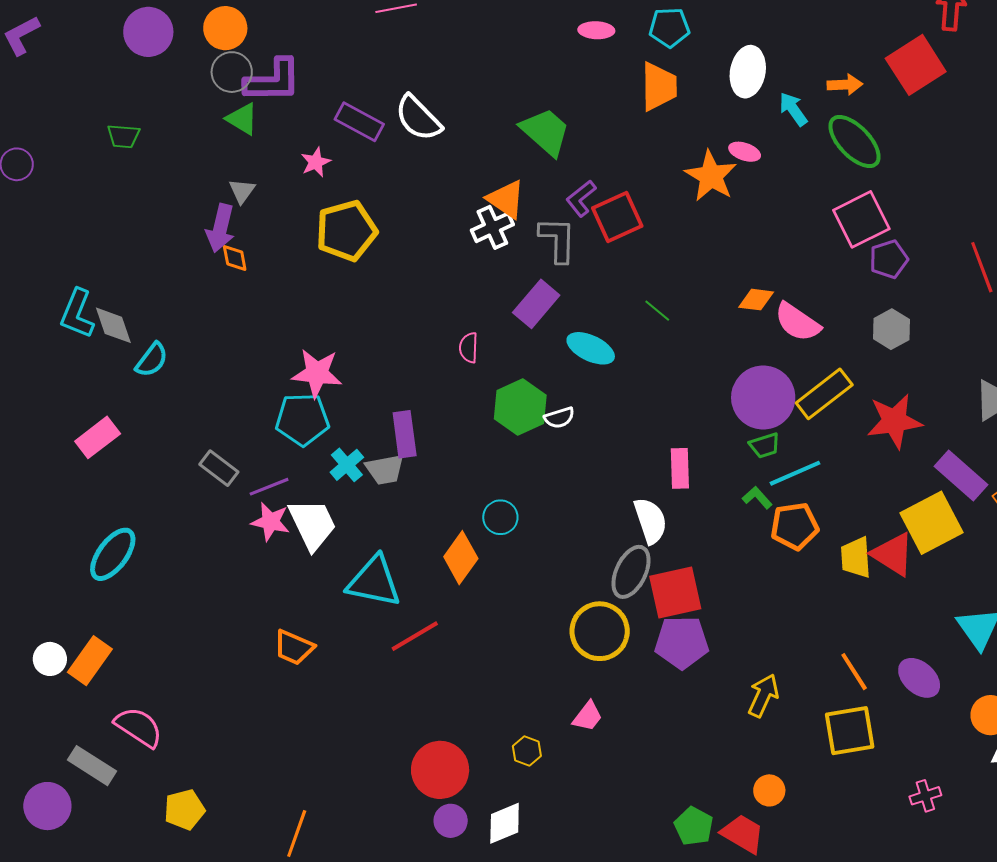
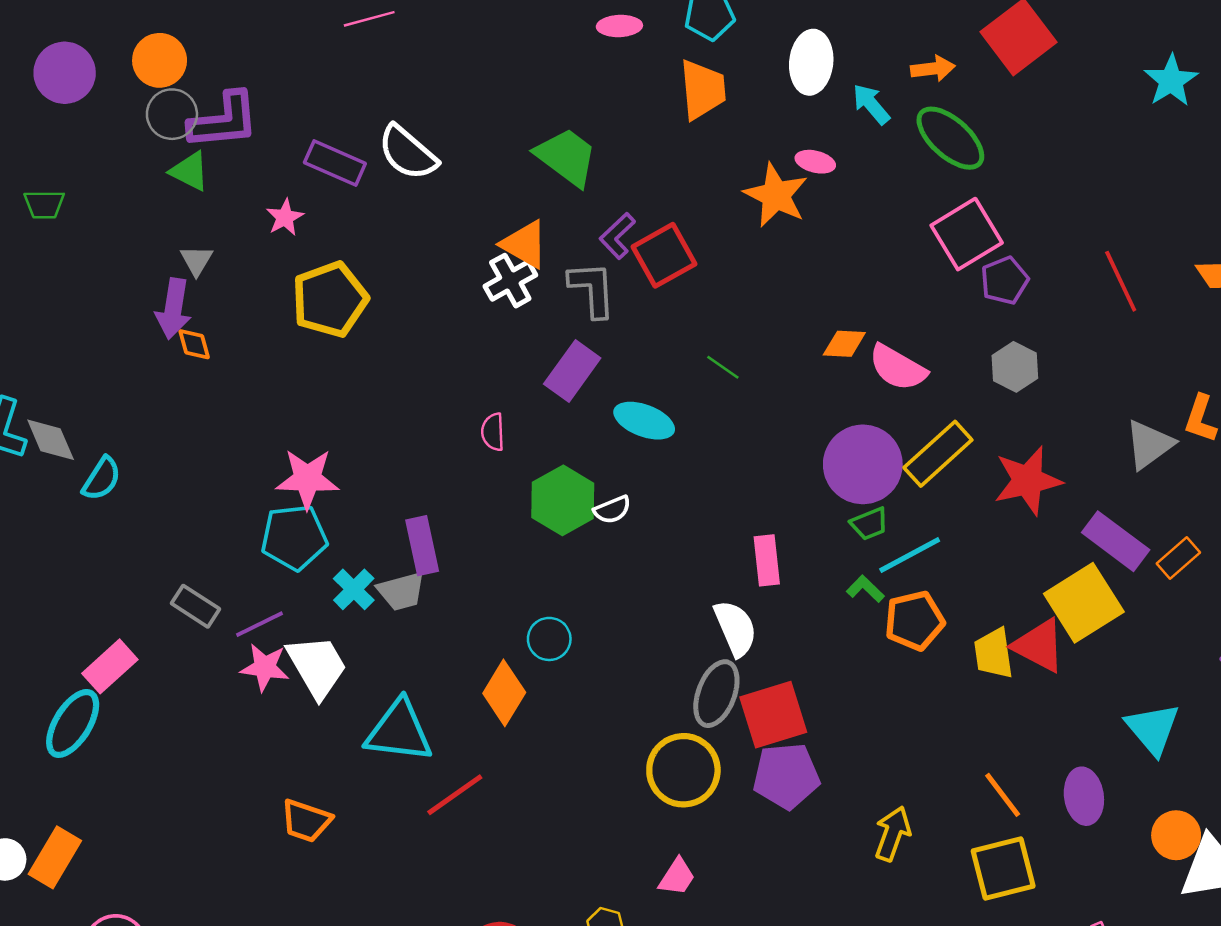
pink rectangle: (98, 437) -> (110, 666), moved
purple ellipse: (919, 678) -> (1084, 796), turned 45

